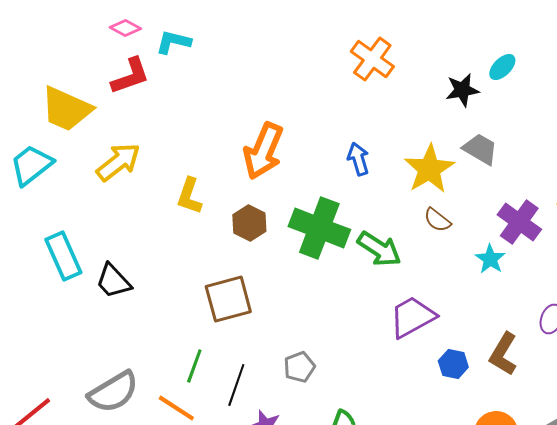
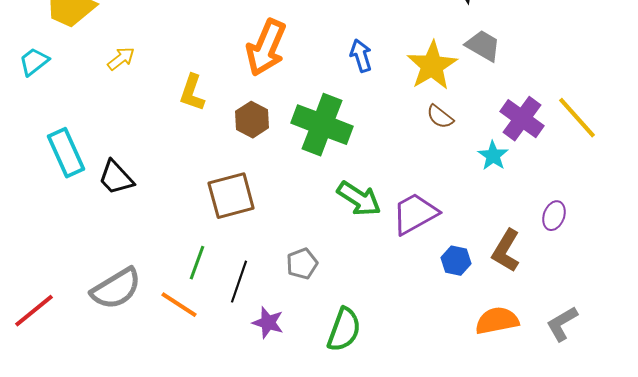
yellow arrow: (118, 162) -> (121, 59), size x0.6
cyan trapezoid: (31, 165) -> (34, 62), size x0.7
green arrow: (379, 249) -> (359, 199), moved

